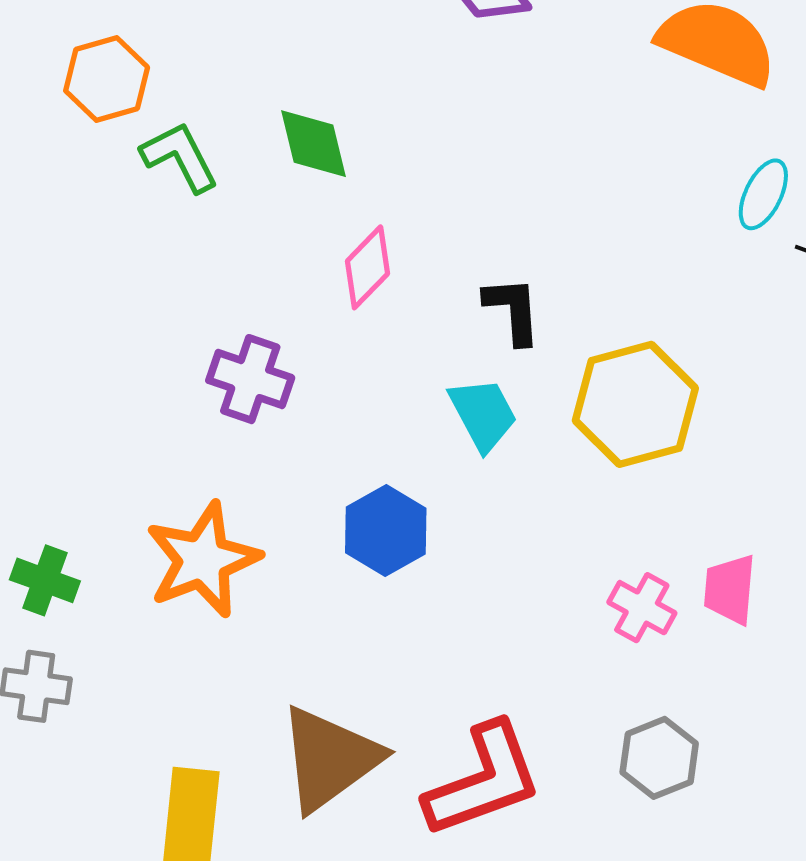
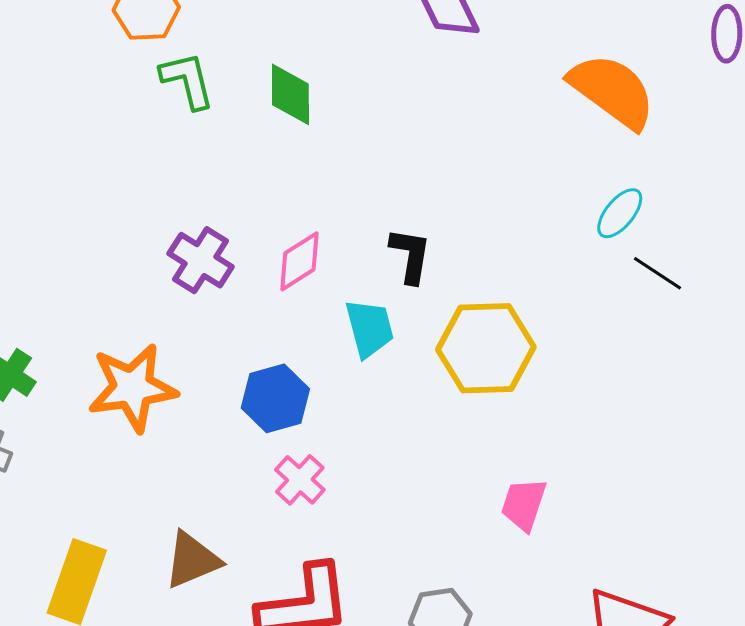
pink diamond: (367, 267) -> (299, 261), moved
pink cross: (642, 608) -> (300, 480), moved
brown triangle: (330, 759) -> (192, 560), size x0.7

